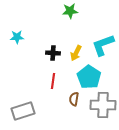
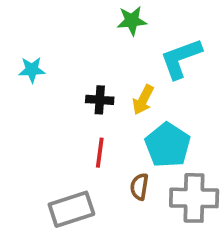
cyan L-shape: (103, 45) -> (181, 58), moved
gray rectangle: (23, 111) -> (71, 209), moved

